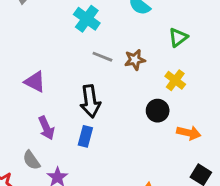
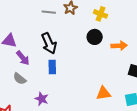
purple arrow: (46, 128) -> (23, 58), moved
gray semicircle: (31, 160) -> (20, 79), moved

